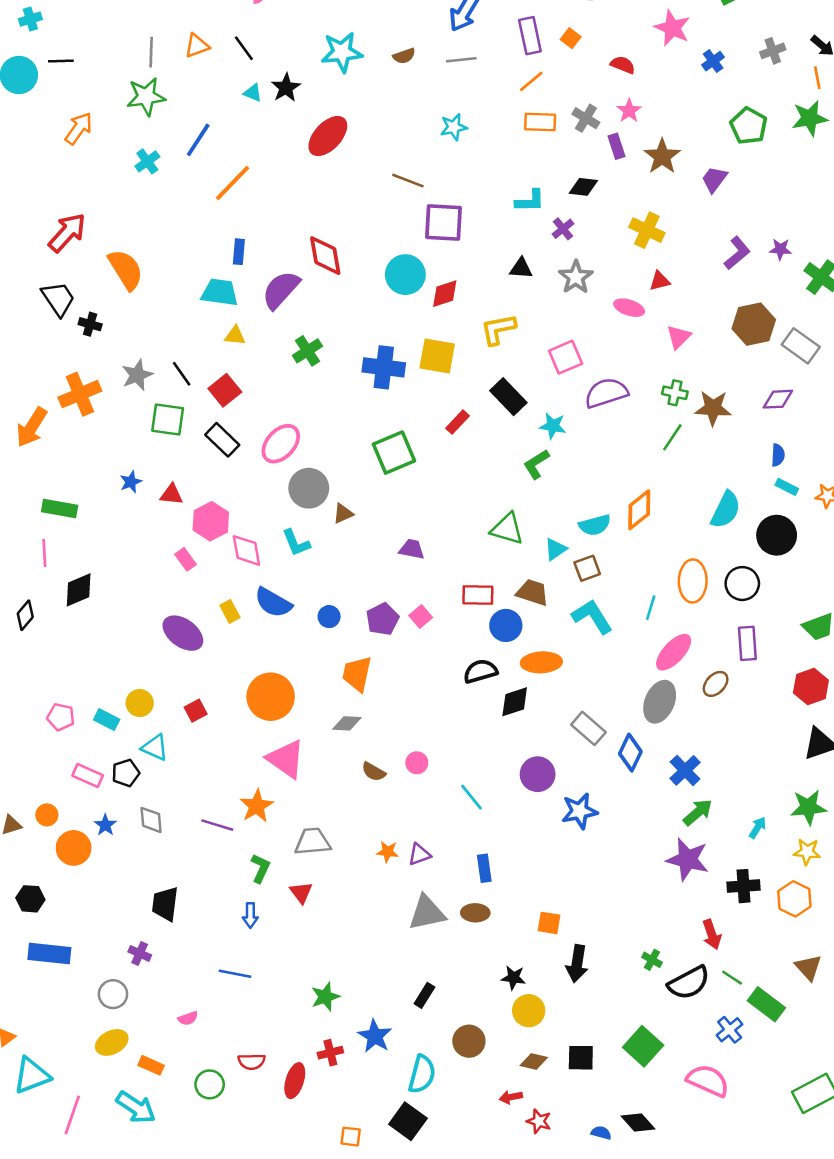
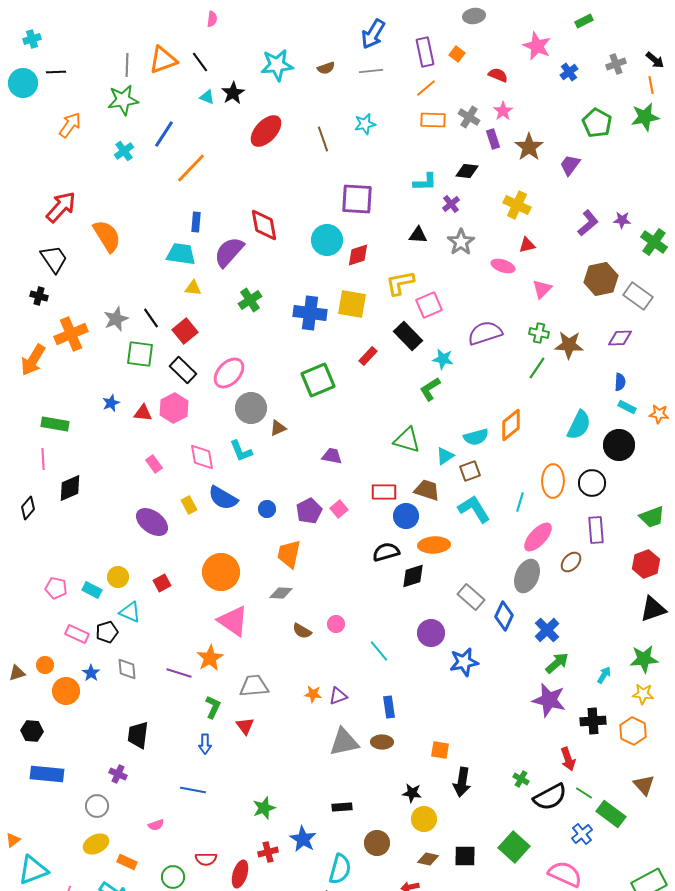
orange triangle: (197, 46) -> (163, 60), size x1.4
brown line: (408, 181) -> (323, 139), moved, turned 50
black cross: (90, 324) -> (39, 296), moved
pink square: (566, 357) -> (429, 305), moved
pink hexagon: (211, 521) -> (174, 408), moved
black rectangle: (424, 995) -> (342, 807), turned 54

